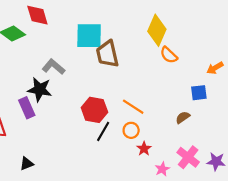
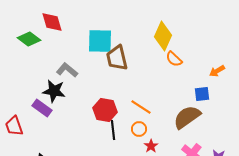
purple rectangle: (27, 108) -> (42, 108), turned -30
brown semicircle: (183, 117) -> (187, 117), size x2.0
black line: (103, 131) -> (113, 130), turned -36

